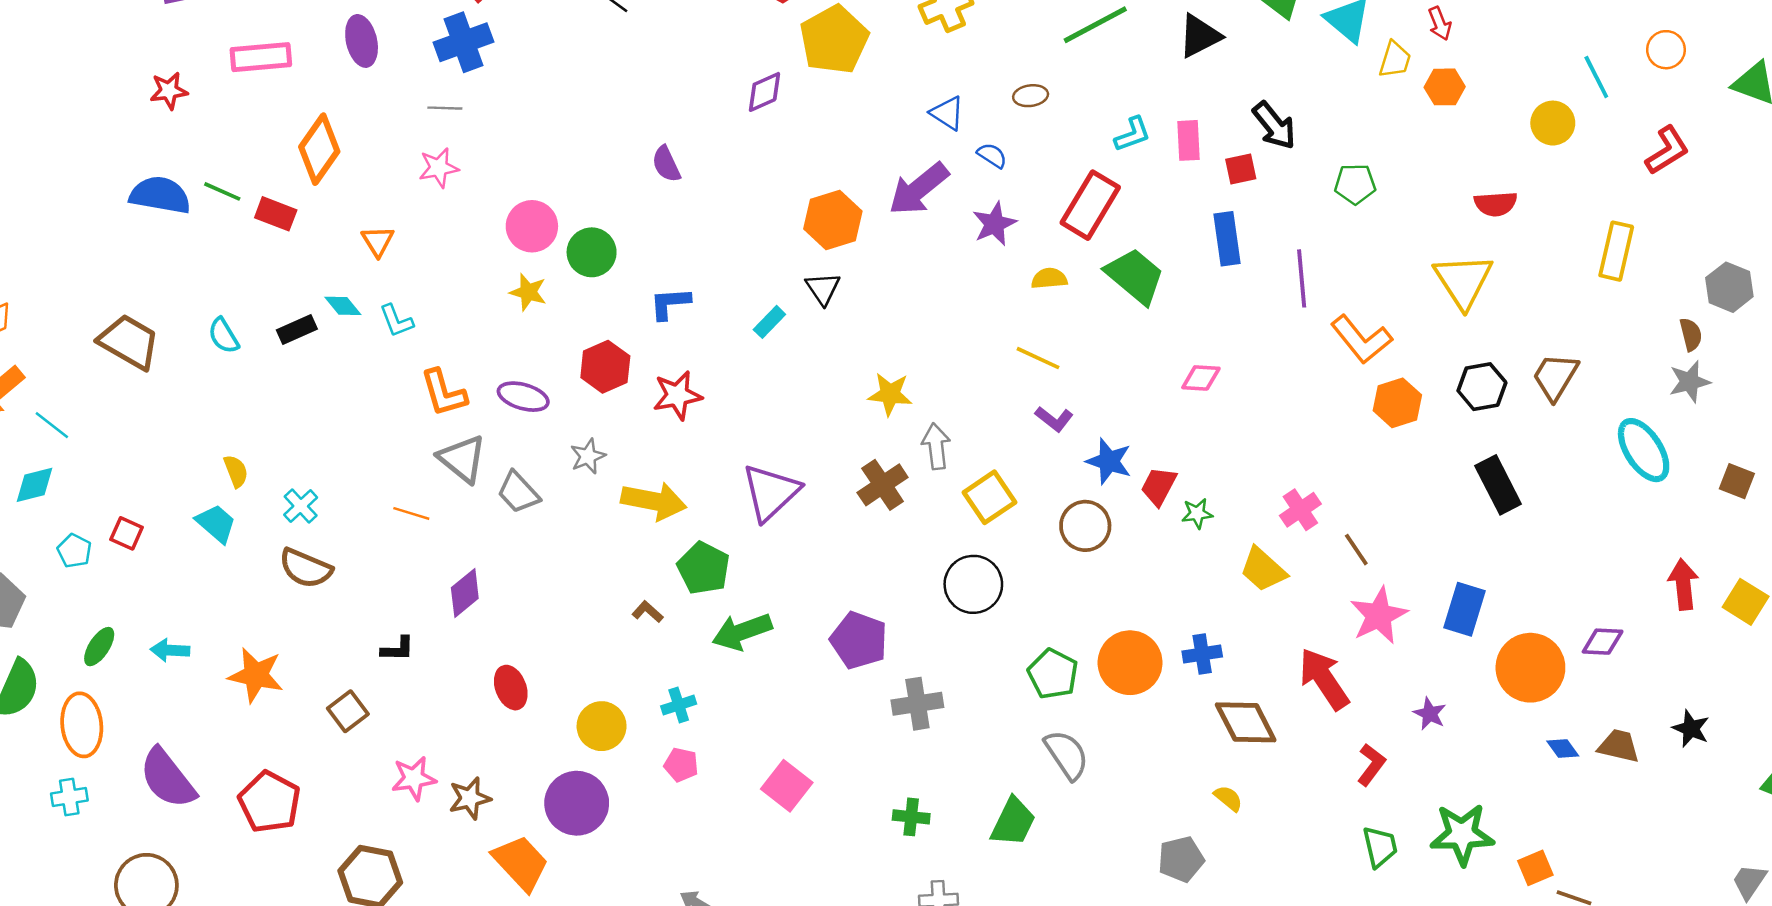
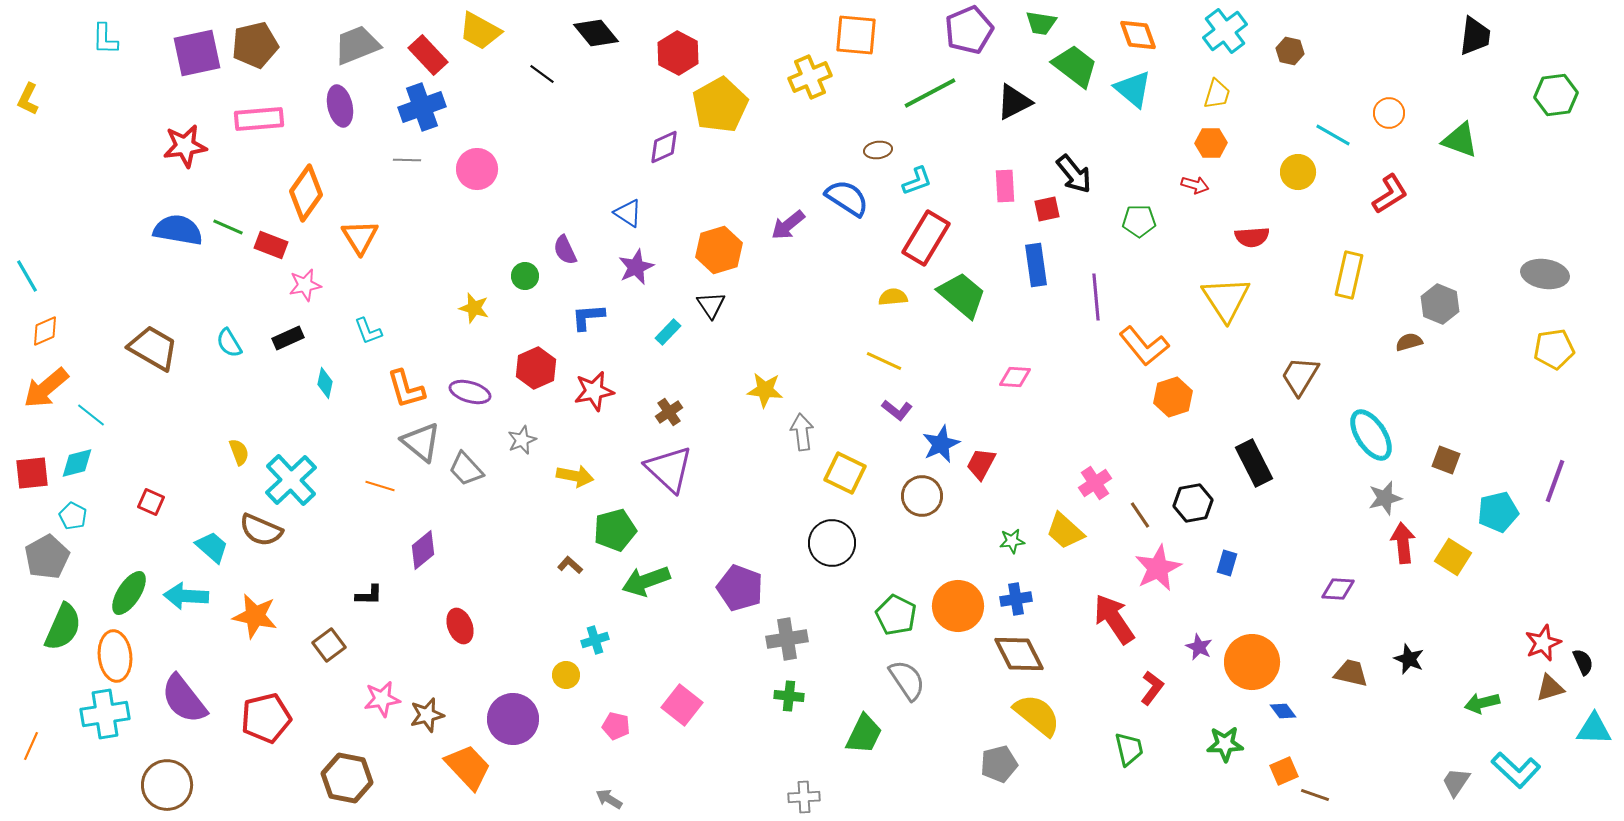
red arrow: (1440, 24) -> (1195, 185), moved, turned -52
yellow trapezoid: (1395, 60) -> (1217, 94), moved
cyan line: (1596, 77) -> (1333, 135), turned -33
red star: (169, 91) -> (185, 146), size x1.4
blue triangle: (947, 113) -> (628, 213), moved
cyan L-shape: (1133, 134) -> (917, 181), moved
blue semicircle: (992, 155) -> (847, 198), size x1.8
purple semicircle: (666, 164) -> (565, 250), moved
pink star: (439, 168) -> (305, 285), moved
purple arrow: (919, 189) -> (788, 225), size x0.7
purple star: (994, 224) -> (636, 267), moved
pink circle: (532, 226) -> (477, 169), moved
orange triangle: (378, 241) -> (360, 237), moved, size x1.4
green circle: (592, 252) -> (525, 276), size x0.7
cyan diamond: (343, 306) -> (325, 383), moved, turned 52
brown semicircle: (1691, 334) -> (1409, 342), turned -92
gray star: (1690, 382) -> (1385, 498), moved
black hexagon: (1482, 387) -> (1193, 503), moved
blue star: (1109, 461) -> (941, 444), turned 30
brown cross: (883, 485) -> (669, 412), moved, size x0.7
purple triangle: (771, 492) -> (669, 469), turned -34
yellow square: (990, 497) -> (845, 473), turned -30
yellow arrow: (654, 501) -> (575, 476), size x0.7
cyan cross: (301, 506) -> (291, 480), size x1.8
green star: (1197, 513) -> (1012, 541), moved
cyan trapezoid: (216, 523) -> (212, 547), moved
cyan pentagon: (74, 551) -> (73, 516), moved
brown semicircle: (306, 568) -> (261, 530), moved
green pentagon: (704, 568) -> (615, 530), turned 30
blue rectangle: (1465, 609) -> (1227, 563), size x0.6
green ellipse: (99, 647) -> (129, 593), size x1.4
cyan arrow: (170, 650) -> (186, 596), size x1.4
orange circle: (1530, 668) -> (1252, 662), moved
brown diamond: (1246, 722) -> (1019, 654), moved
yellow circle: (602, 726) -> (566, 675), moved, size x0.7
blue diamond: (1563, 749) -> (1283, 711), moved
pink pentagon: (681, 765) -> (616, 726), moved
cyan cross: (69, 797) -> (105, 714), size x1.6
yellow semicircle: (1228, 798) -> (1037, 715), size x2.0
red pentagon: (270, 802) -> (266, 718), turned 30
green cross: (911, 817) -> (789, 696), moved
green star: (1462, 834) -> (1225, 744), size x0.7
green trapezoid: (1380, 847) -> (1129, 749), moved

